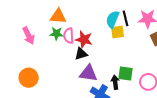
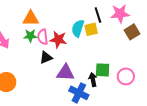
cyan semicircle: (113, 19) -> (78, 28), moved
black triangle: (81, 54) -> (46, 58), moved

